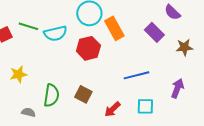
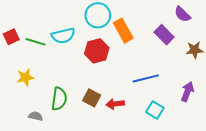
green line: (28, 26) -> (36, 42), moved
cyan square: (145, 106) -> (155, 110), turned 30
red arrow: (112, 109) -> (115, 104), moved, turned 36

